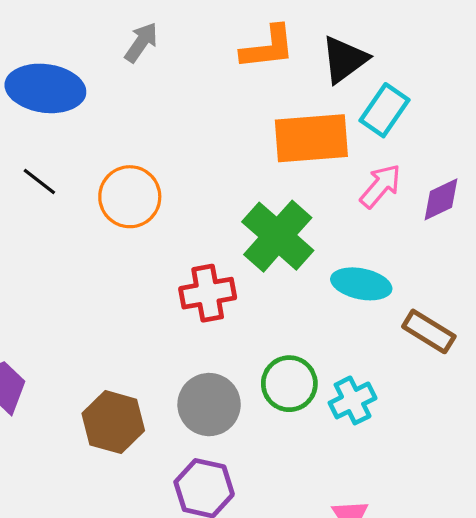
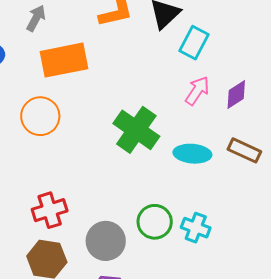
orange rectangle: (311, 138) -> (64, 60), moved
red cross: (208, 293) -> (50, 210), moved
brown rectangle: (429, 331) -> (244, 150), moved
cyan cross: (353, 400) -> (196, 228), turned -36

